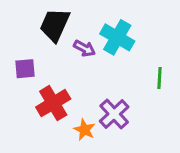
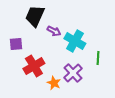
cyan cross: (117, 37) -> (75, 41), moved
green line: (159, 78) -> (98, 58), moved

